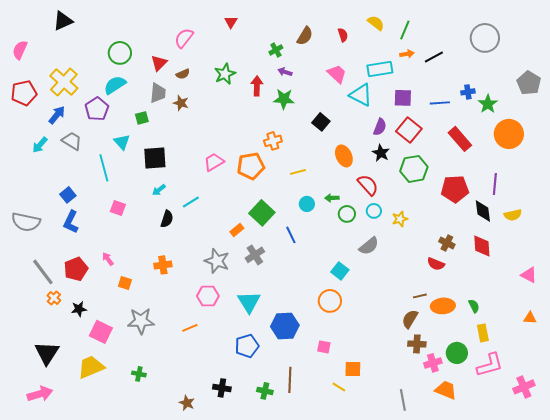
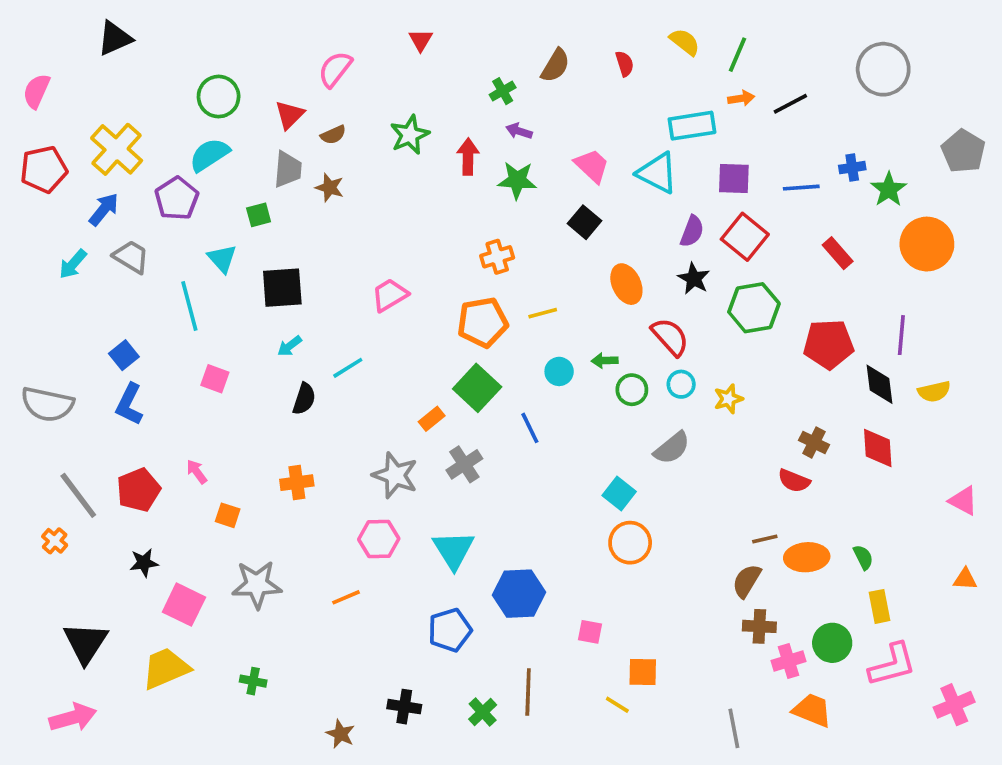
pink trapezoid: (337, 74) -> (592, 166), moved
red rectangle: (460, 139) -> (838, 253), size x0.7
orange pentagon: (251, 166) -> (483, 322), moved
orange cross: (54, 298) -> (55, 541), moved
orange circle: (330, 301) -> (630, 543), moved
green cross: (265, 391) -> (483, 712), turned 35

